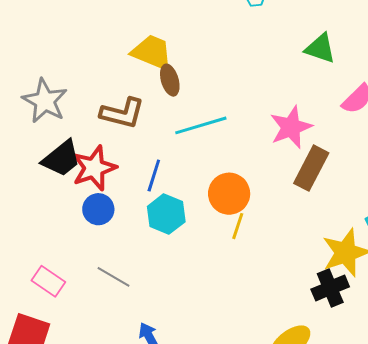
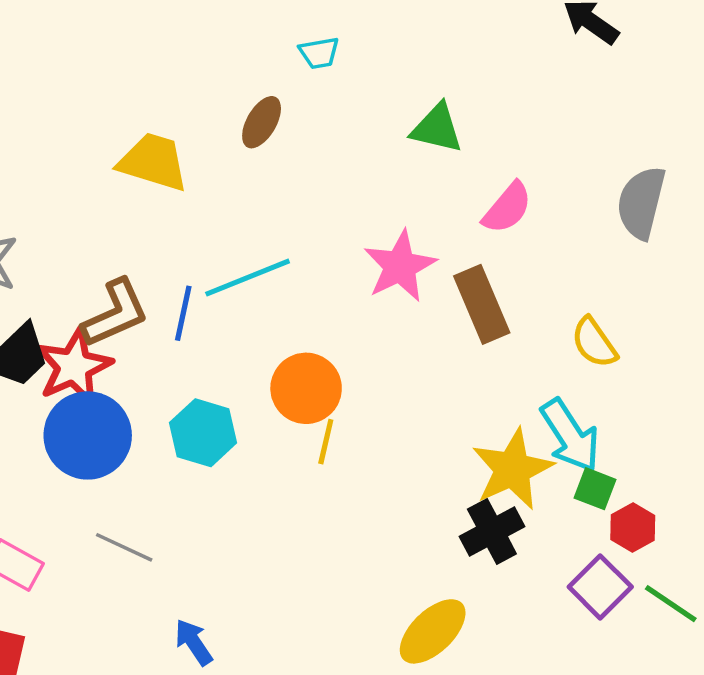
brown ellipse: (170, 80) -> (262, 122), moved, turned 52
brown L-shape: (122, 113) -> (115, 313), moved, turned -33
brown rectangle: (311, 168) -> (482, 304), moved, turned -45
blue line: (154, 175) -> (183, 313), moved
blue circle: (98, 209) -> (88, 435), size x1.6

